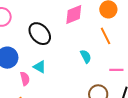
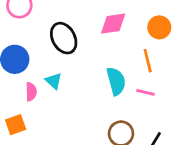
cyan semicircle: (86, 56) -> (116, 81), size x1.5
pink line: (116, 70) -> (145, 92), moved

